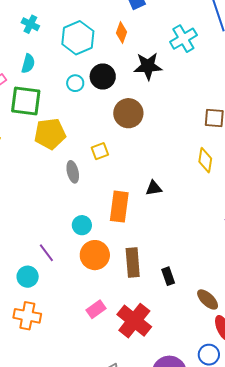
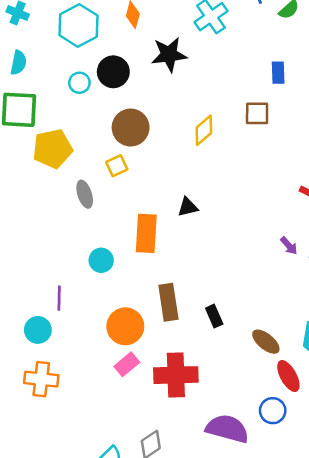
brown circle: (128, 113) -> (131, 128), moved
yellow diamond: (205, 160) -> (204, 130), moved, turned 45
purple line: (46, 253) -> (59, 298), turned 42
orange circle: (95, 255) -> (125, 326), moved
red cross: (134, 321) -> (176, 375), turned -36

